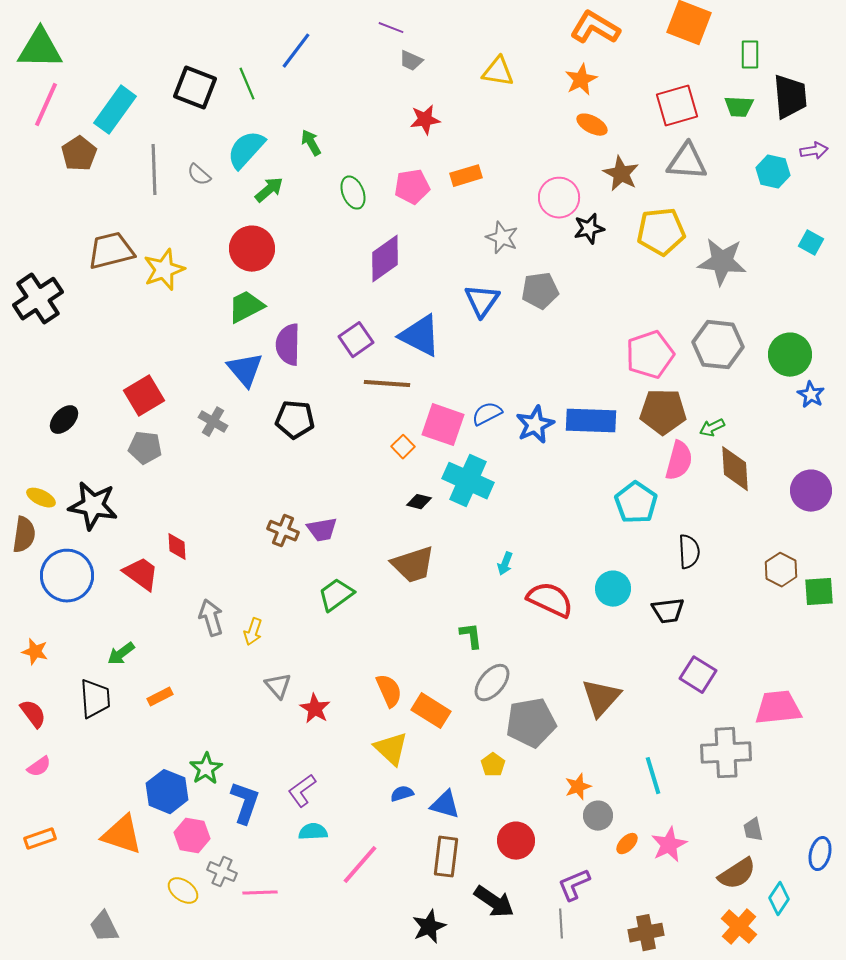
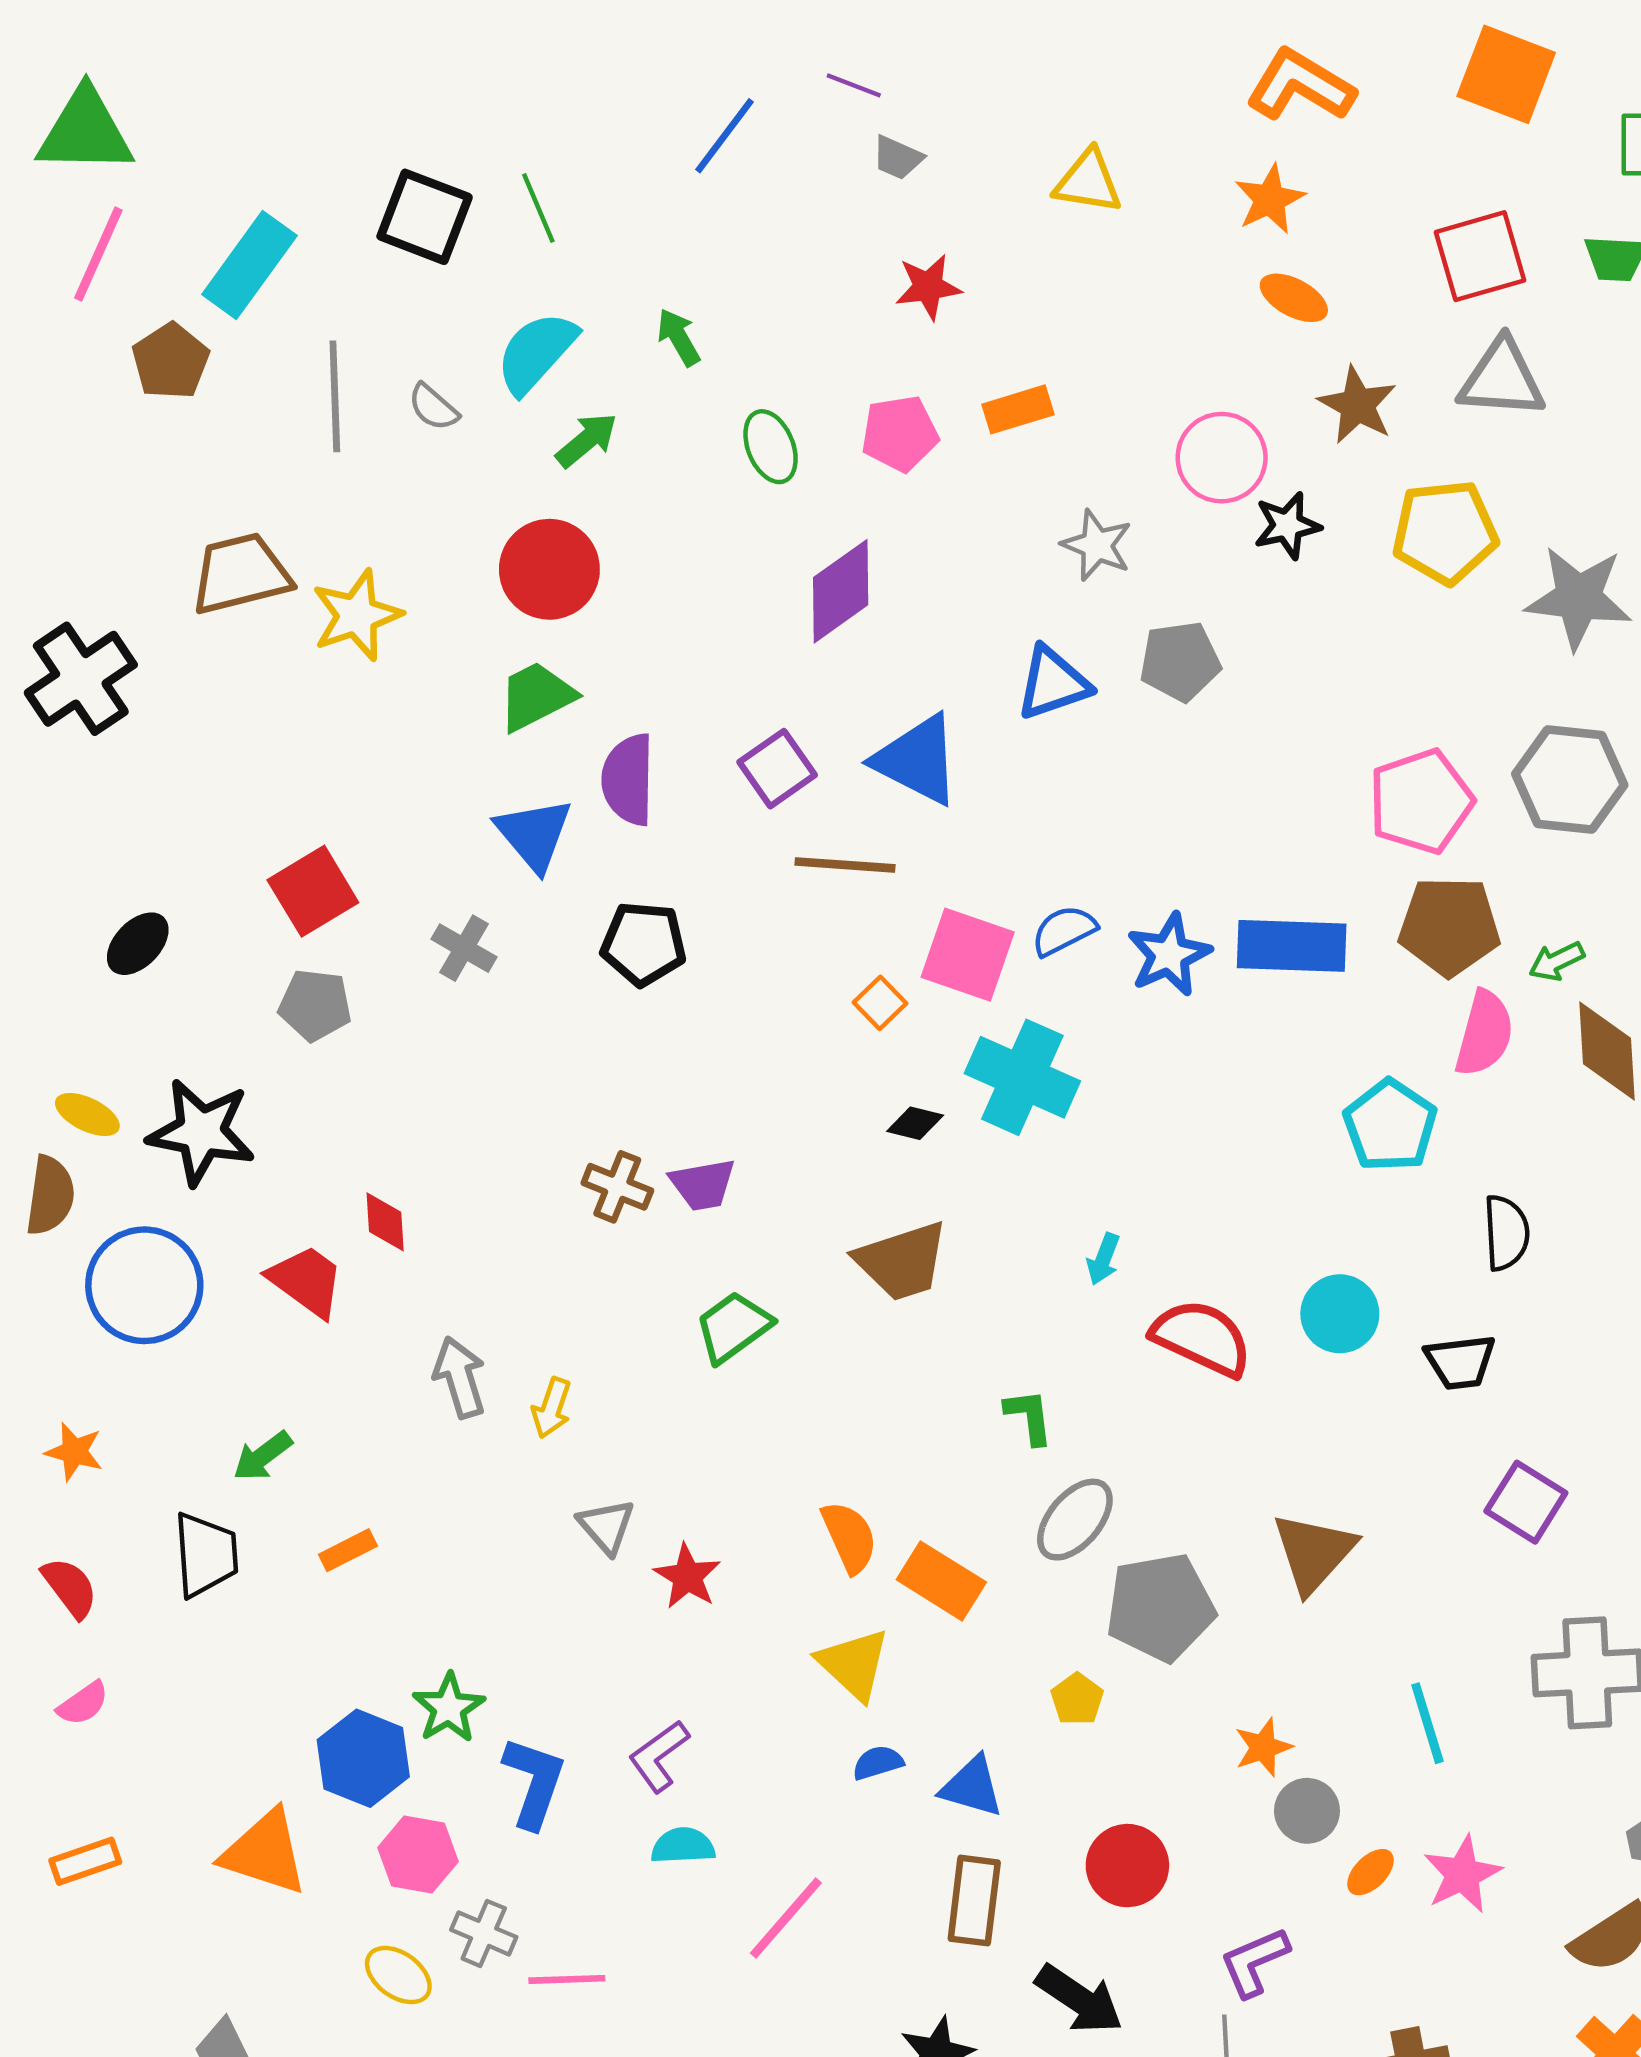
blue line: (296, 51) -> (725, 136), moved
blue triangle: (482, 301) -> (1053, 683), turned 36

